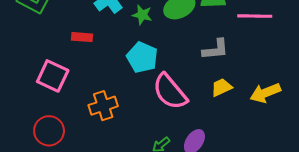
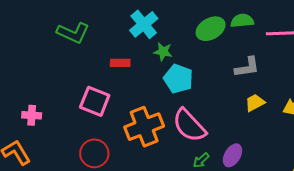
green star: (142, 15) -> (163, 52), moved
pink semicircle: (170, 92) -> (189, 126), moved
orange cross: (103, 106) -> (144, 127), size x1.4

